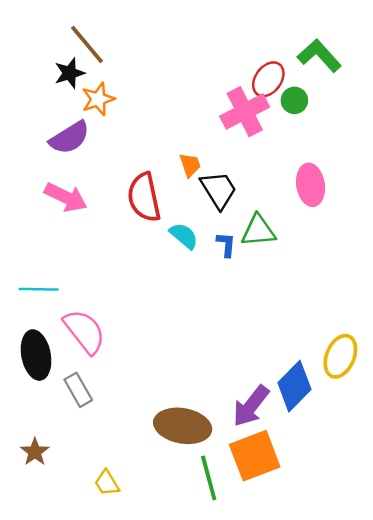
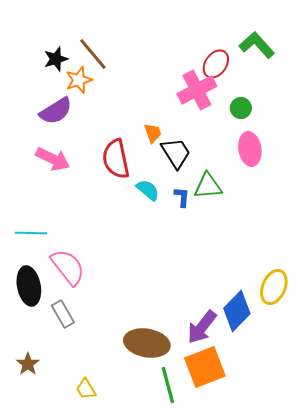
brown line: (87, 44) -> (93, 54), moved
green circle: (294, 100) -> (241, 108), moved

